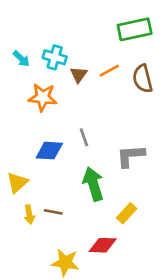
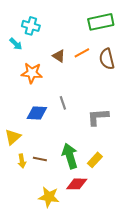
cyan cross: (55, 57) -> (31, 26), moved
brown triangle: (79, 75) -> (59, 56), turned -32
green arrow: (93, 184) -> (70, 156), moved

